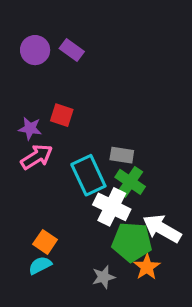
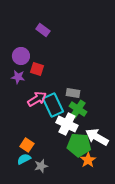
purple circle: (35, 50) -> (21, 56), moved
pink arrow: (37, 157) -> (37, 99), moved
gray star: (103, 277) -> (41, 166), moved

